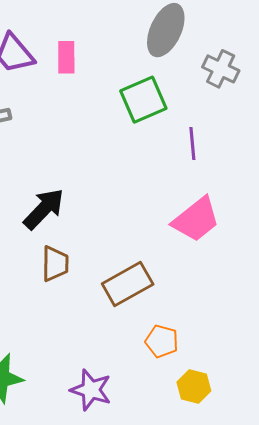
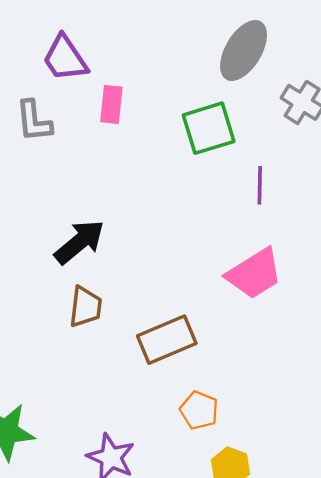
pink rectangle: (66, 57) -> (111, 104), moved

